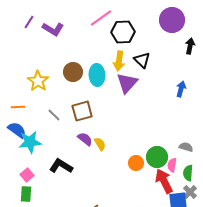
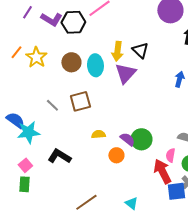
black hexagon: (123, 32) -> (73, 22), moved
yellow star: (38, 81) -> (36, 57), moved
orange line: (18, 107) -> (16, 52), moved, turned -48
purple semicircle: (85, 139) -> (127, 139), moved
yellow semicircle: (100, 144) -> (98, 134), turned -64
green circle: (157, 157) -> (141, 139), moved
orange circle: (136, 163) -> (116, 155), moved

